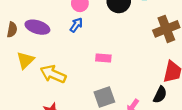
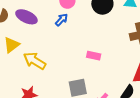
pink rectangle: (103, 58) -> (94, 56), moved

